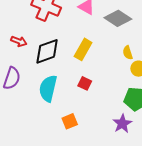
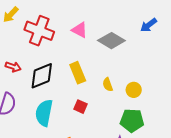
yellow rectangle: (83, 49) -> (78, 73), turned -50
yellow semicircle: (128, 53) -> (108, 85), moved

